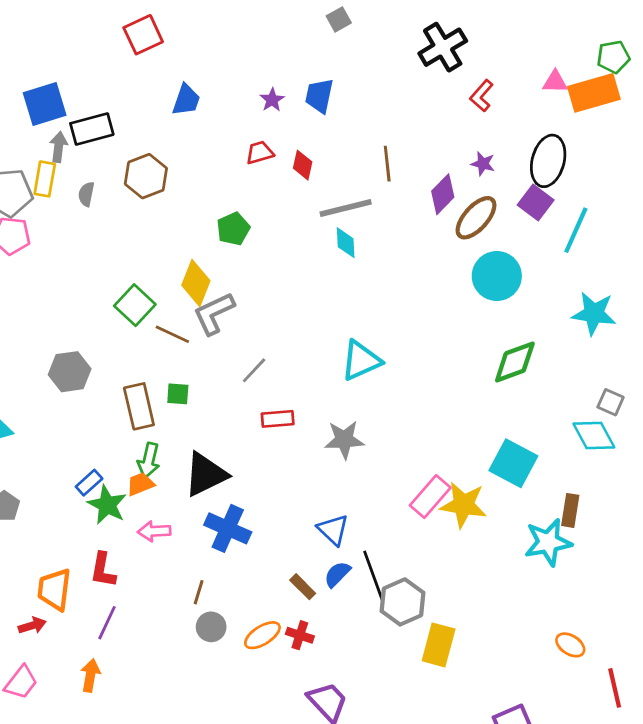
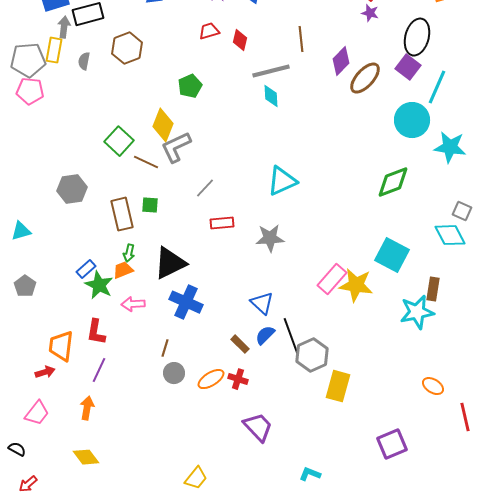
purple star: (483, 164) -> (370, 13), moved
cyan circle: (497, 276) -> (412, 120), moved
green arrow: (149, 460) -> (129, 253), size x0.7

